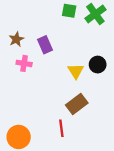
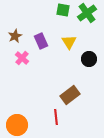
pink cross: (24, 63) -> (22, 58), turned 32
yellow triangle: (76, 71) -> (69, 42), moved

